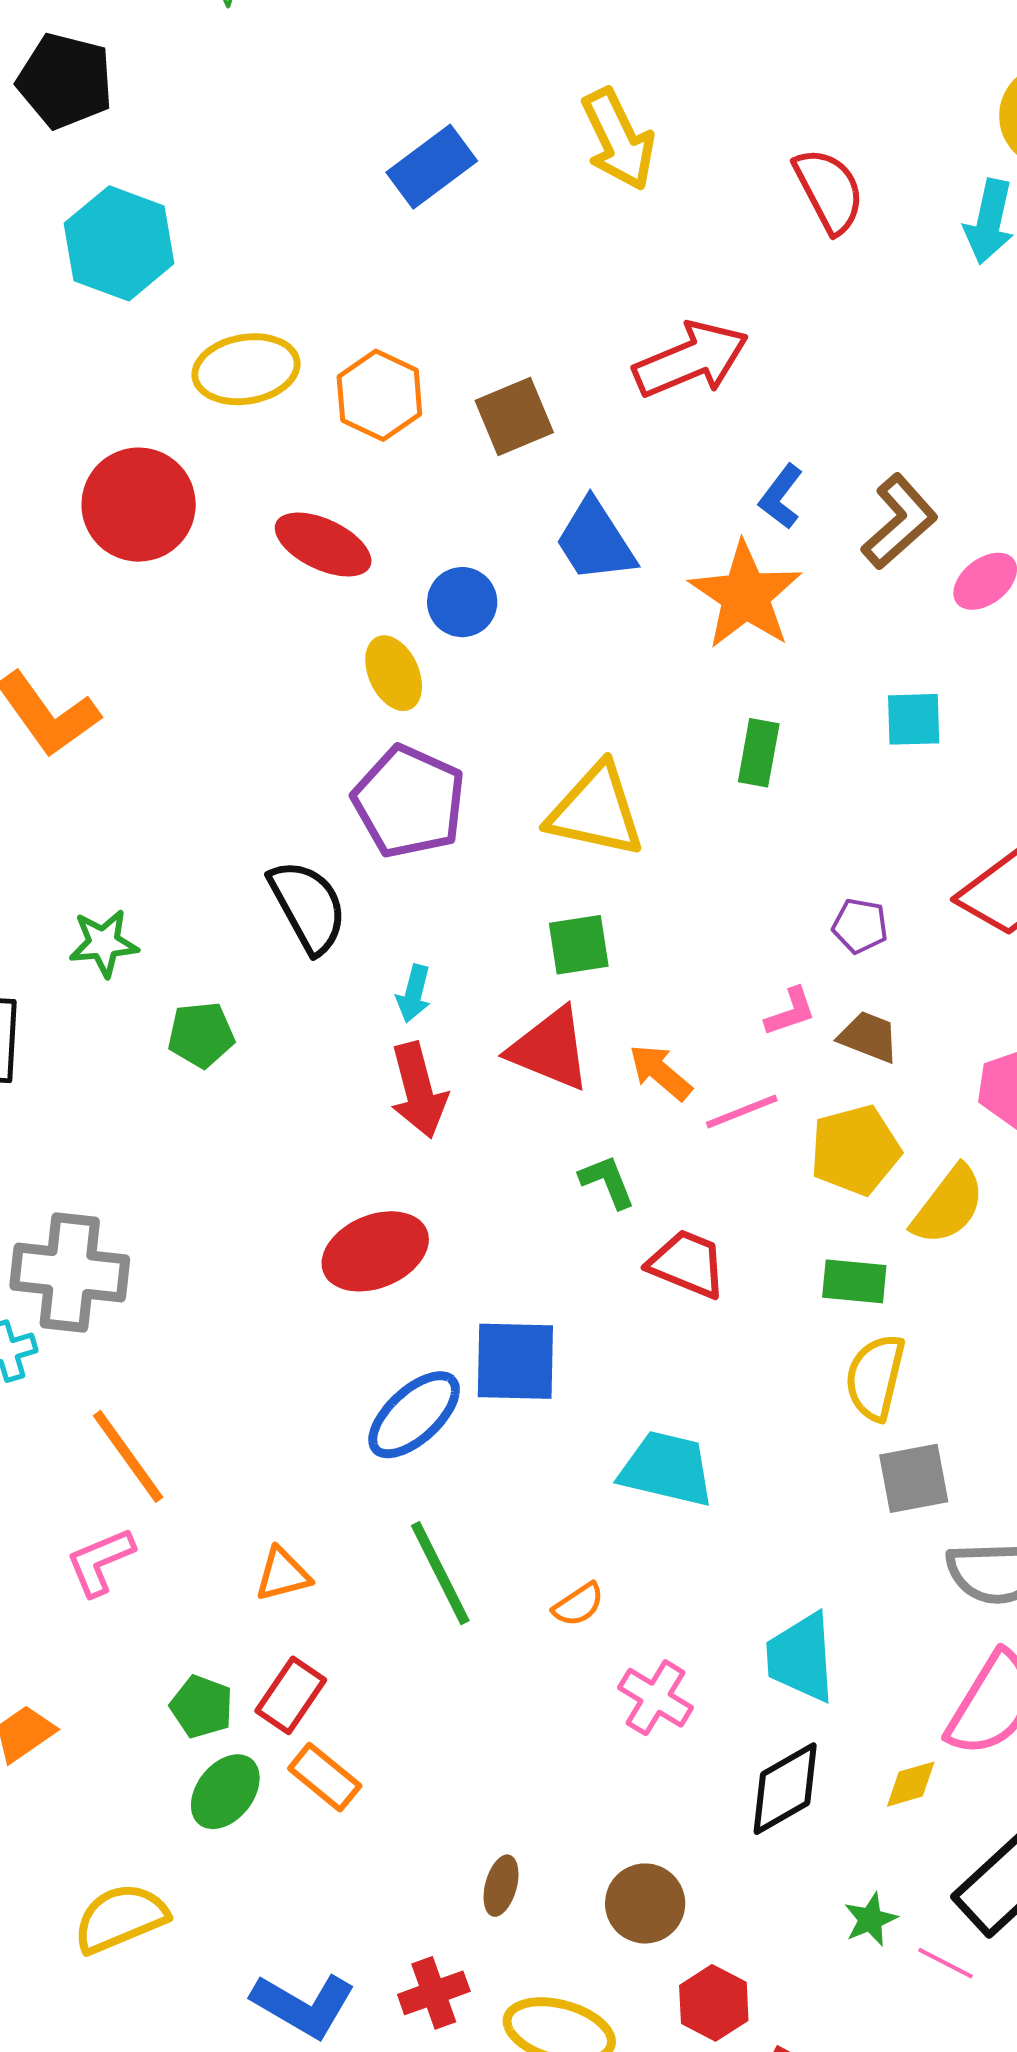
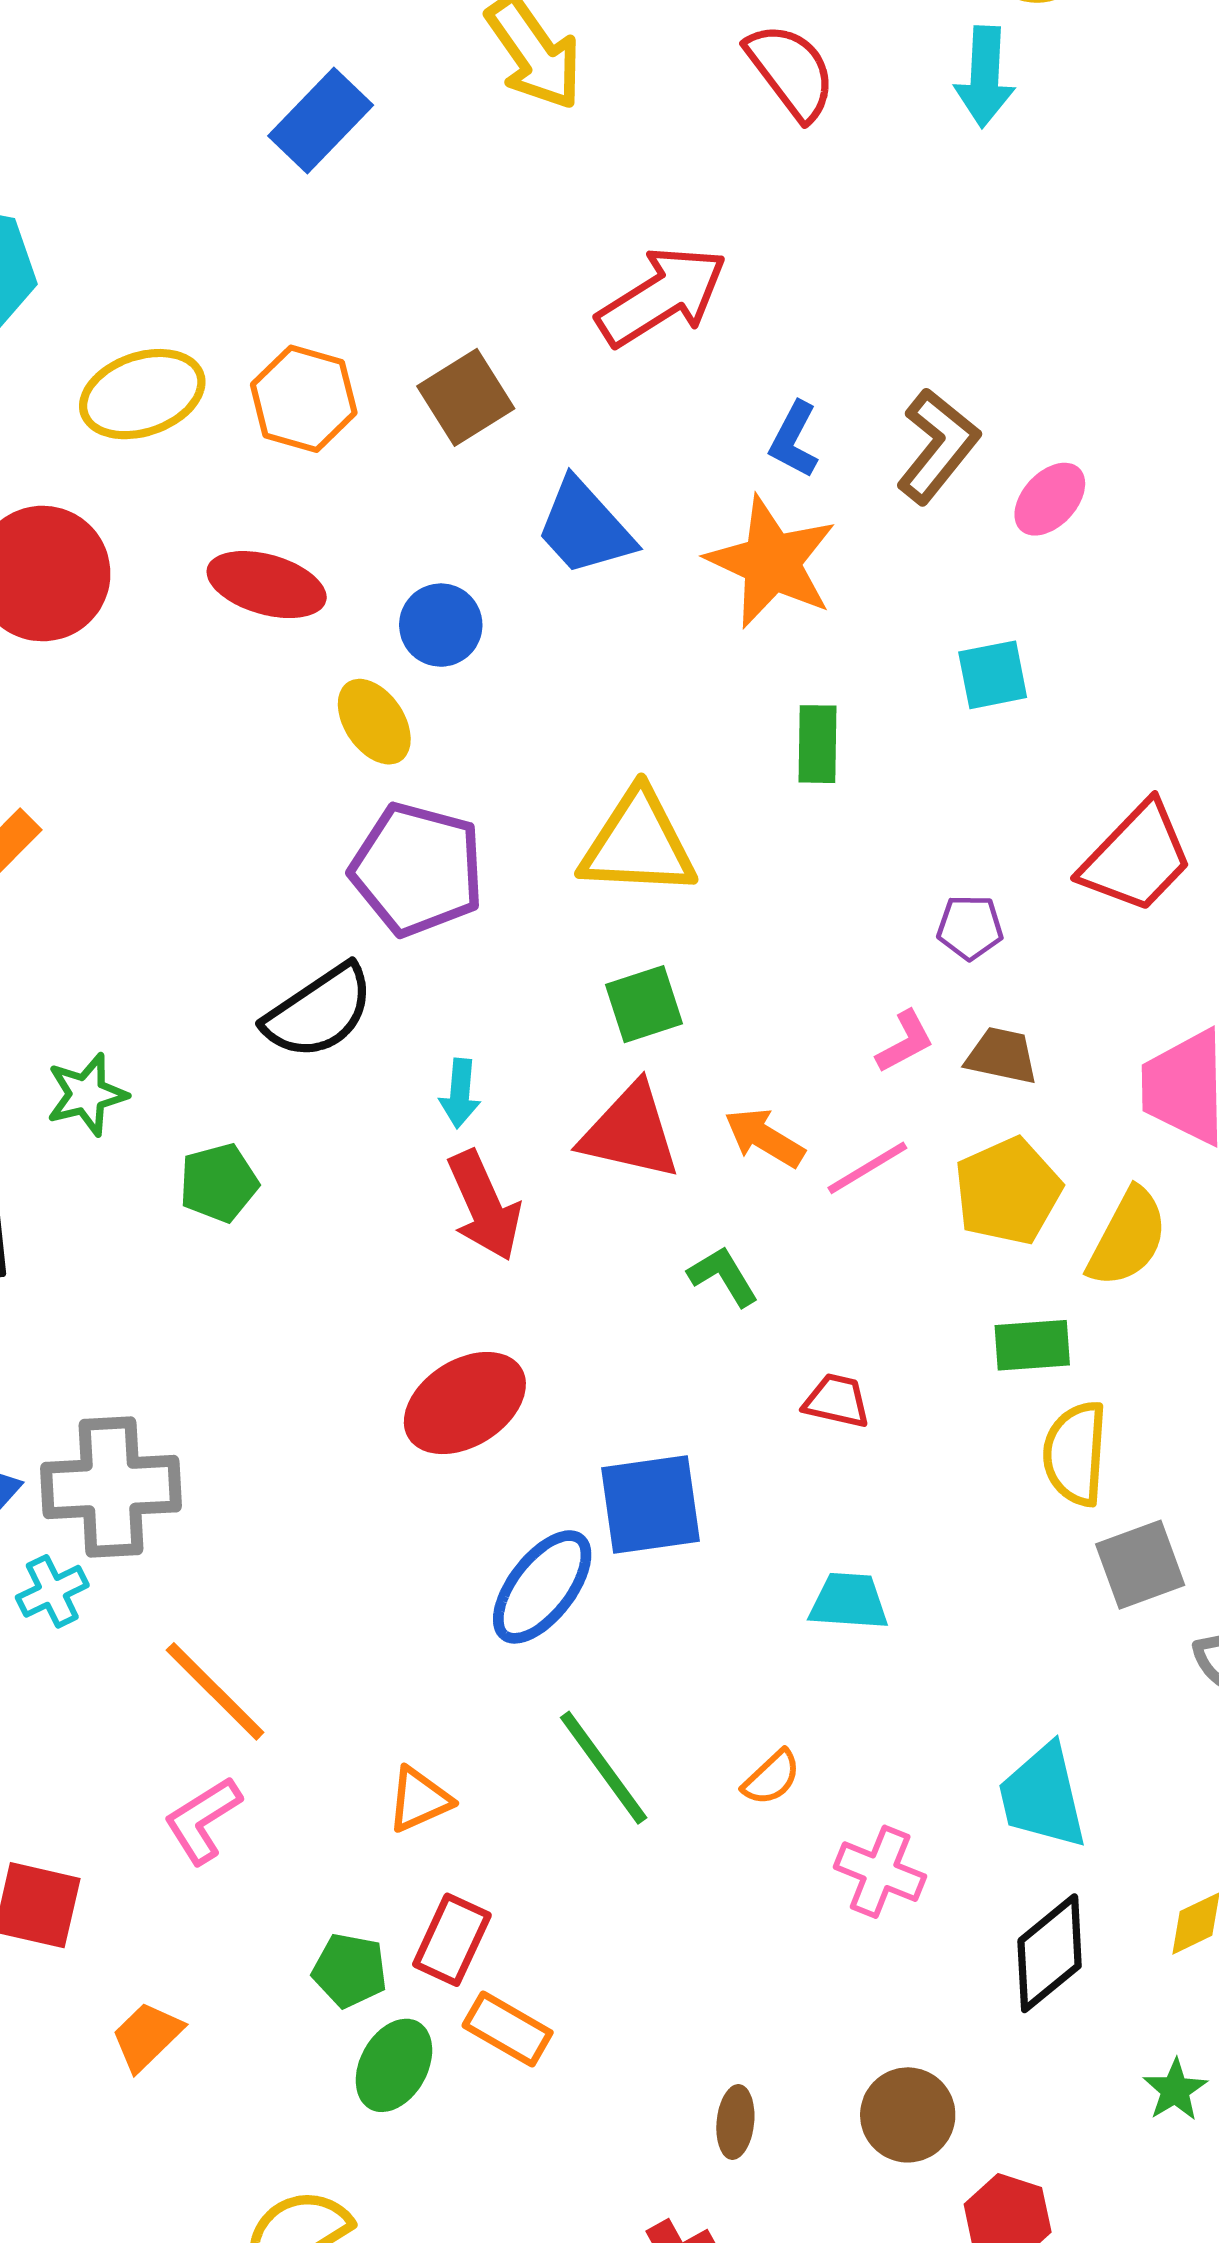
black semicircle: (308, 906) -> (319, 1012), turned 94
red trapezoid: (687, 1264) -> (837, 1401), moved, size x0.7
cyan trapezoid: (667, 1469) -> (849, 1601), size x0.7

